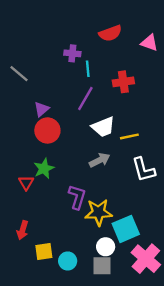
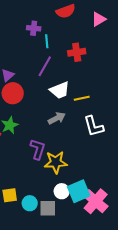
pink triangle: (149, 43) -> (99, 19), turned -49
cyan square: (126, 229) -> (79, 191), moved
gray square: (102, 266) -> (48, 208), moved

